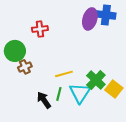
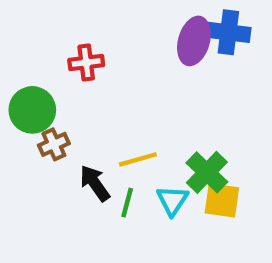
yellow square: (114, 89) -> (222, 200), moved, turned -30
cyan triangle: (80, 93) -> (172, 200), size x0.7
black arrow: (44, 100) -> (95, 183), moved

